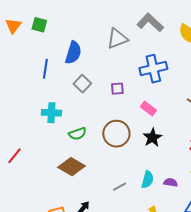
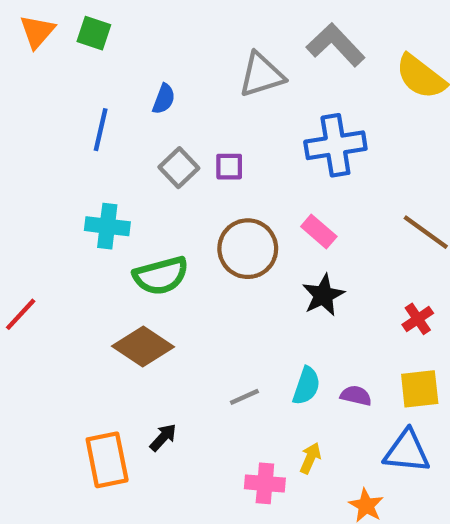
blue semicircle: (73, 53) -> (164, 99), size x0.6
purple square: (117, 89) -> (229, 167), moved
green semicircle: (77, 134) -> (161, 276), size x1.4
brown circle: (116, 134) -> (248, 249), moved

